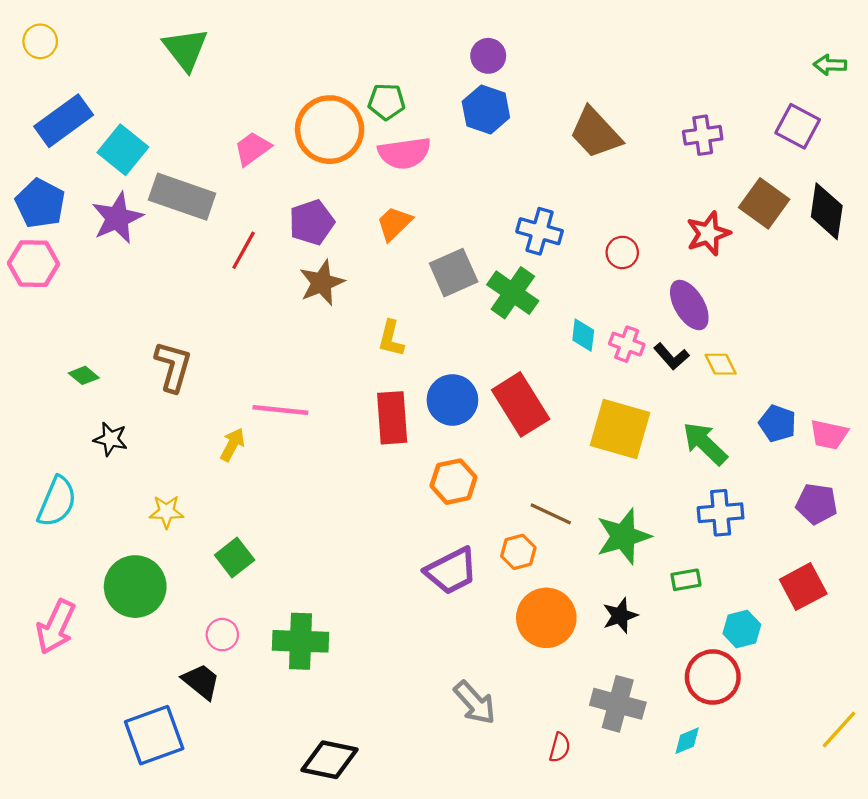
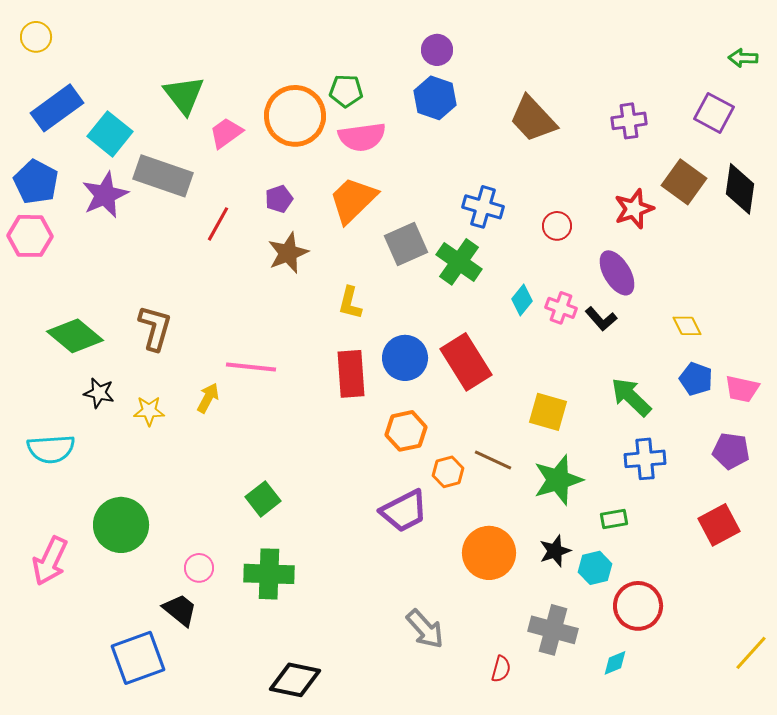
green triangle: (185, 49) -> (184, 95), moved
purple pentagon: (312, 222) -> (279, 199), size x0.7
orange trapezoid: (394, 223) -> (353, 200), size x1.5
cyan diamond: (583, 335) -> (522, 300), turned 32
yellow diamond: (721, 364) -> (687, 326), moved
green diamond: (84, 375) -> (75, 336), size x2.0
yellow square: (620, 429) -> (548, 412), moved, size x0.7
cyan semicircle: (57, 502) -> (51, 449), turned 63
yellow star: (166, 512) -> (149, 411), moved
orange hexagon: (518, 552) -> (448, 472), moved
green square: (235, 557) -> (263, 499), moved
cyan hexagon: (742, 629) -> (595, 568), moved

